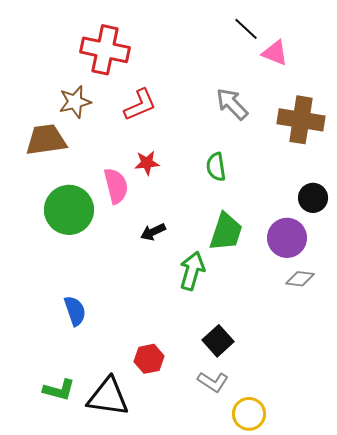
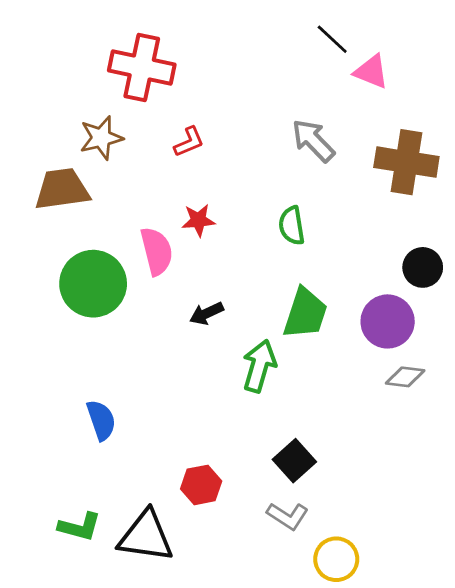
red L-shape: (140, 105) -> (189, 142), size x0.7

